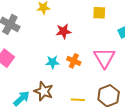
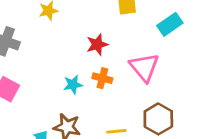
red star: (63, 31) -> (97, 45), moved

